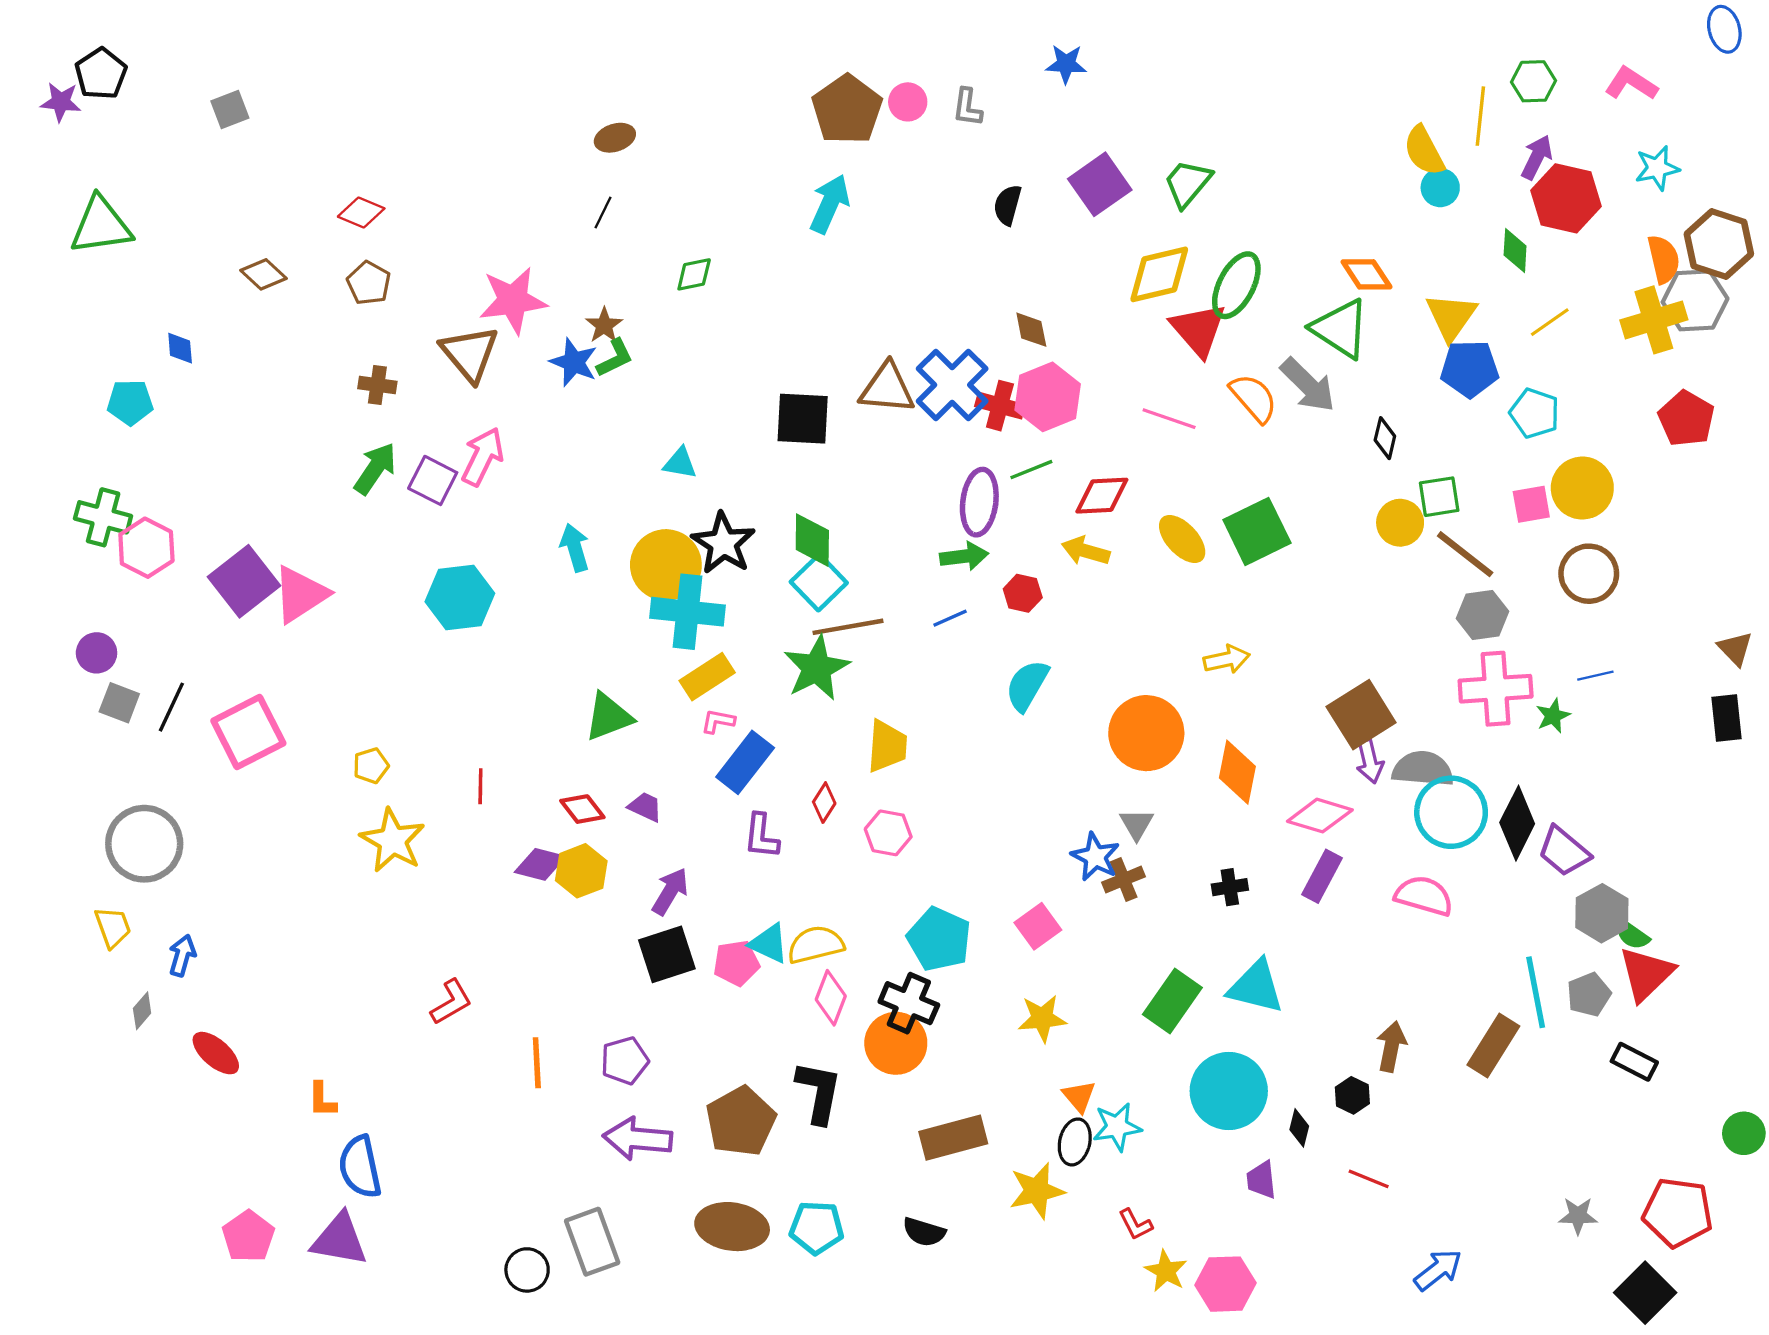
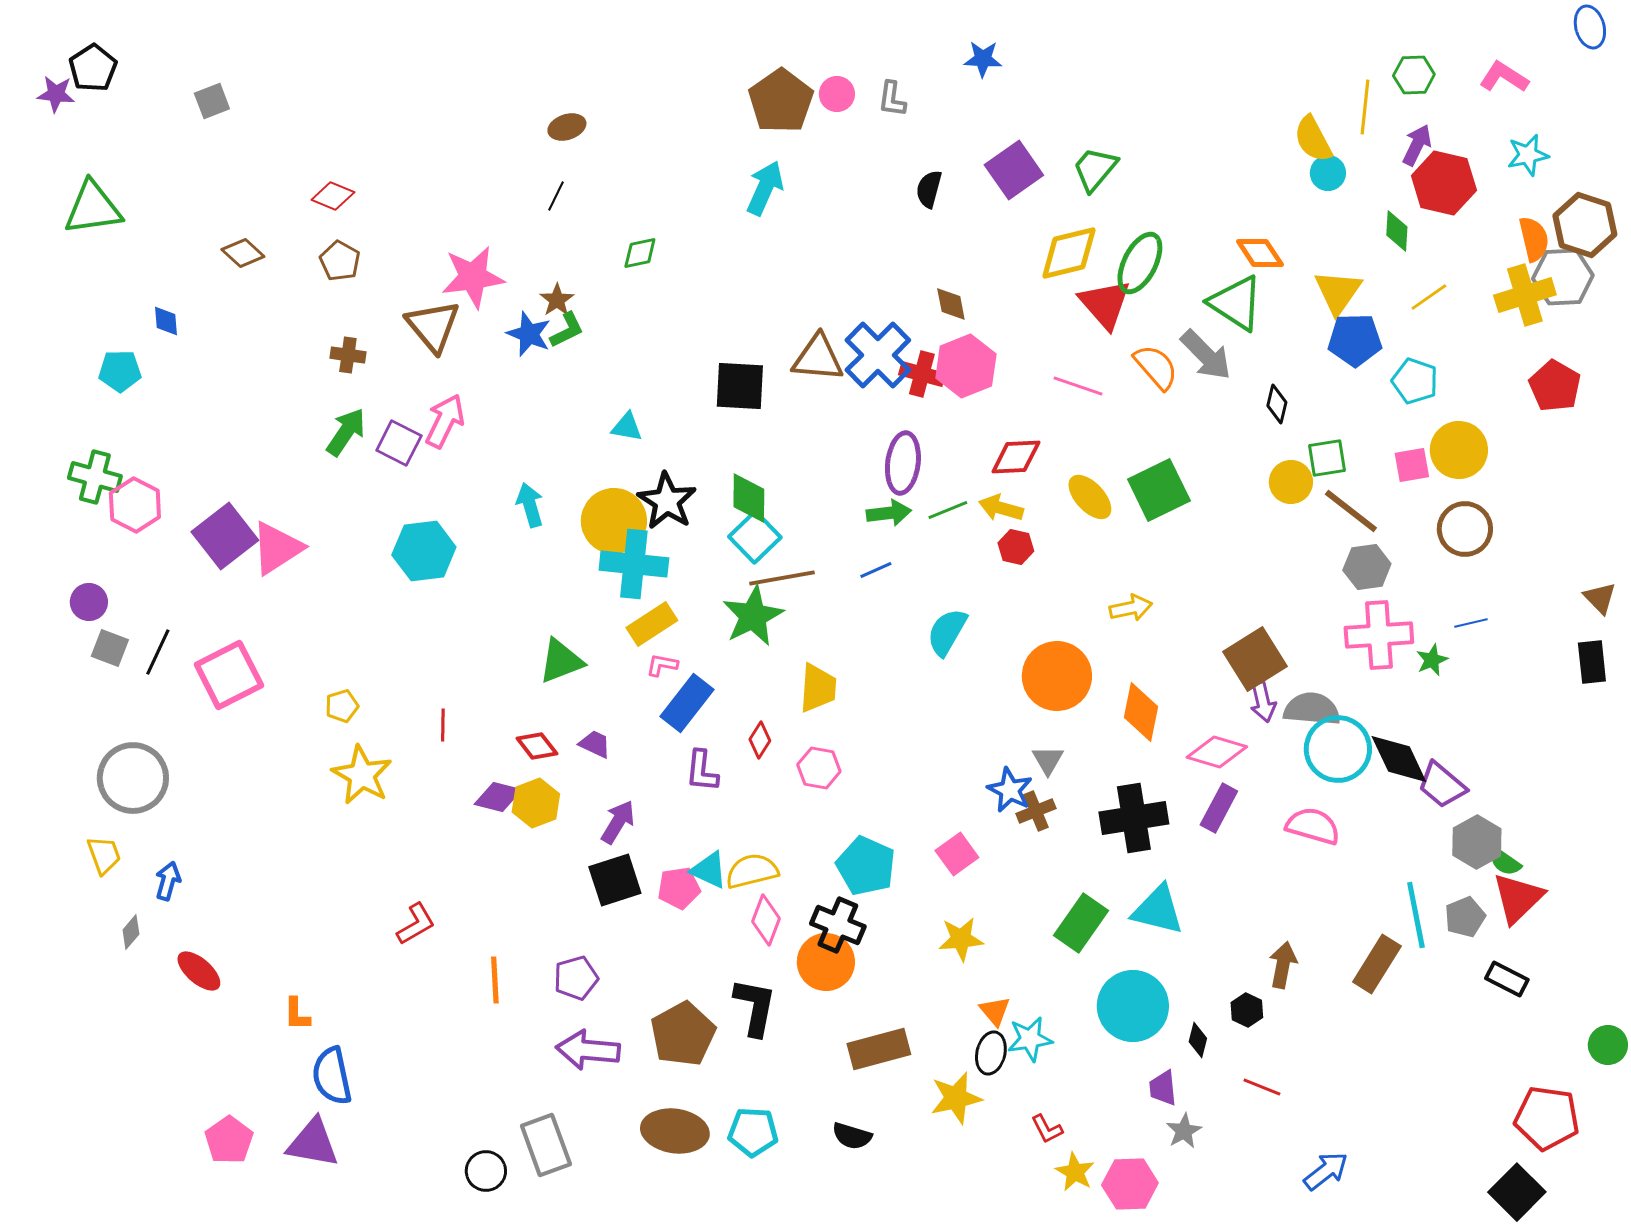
green line: (1031, 470) -> (948, 510), moved
red hexagon: (1023, 593) -> (1016, 547), moved
black diamond: (1517, 823) -> (1399, 759), turned -52
black cross: (1230, 887) -> (1134, 818), size x2.0
gray star: (1578, 1216) -> (1184, 1131), moved, turned -30

